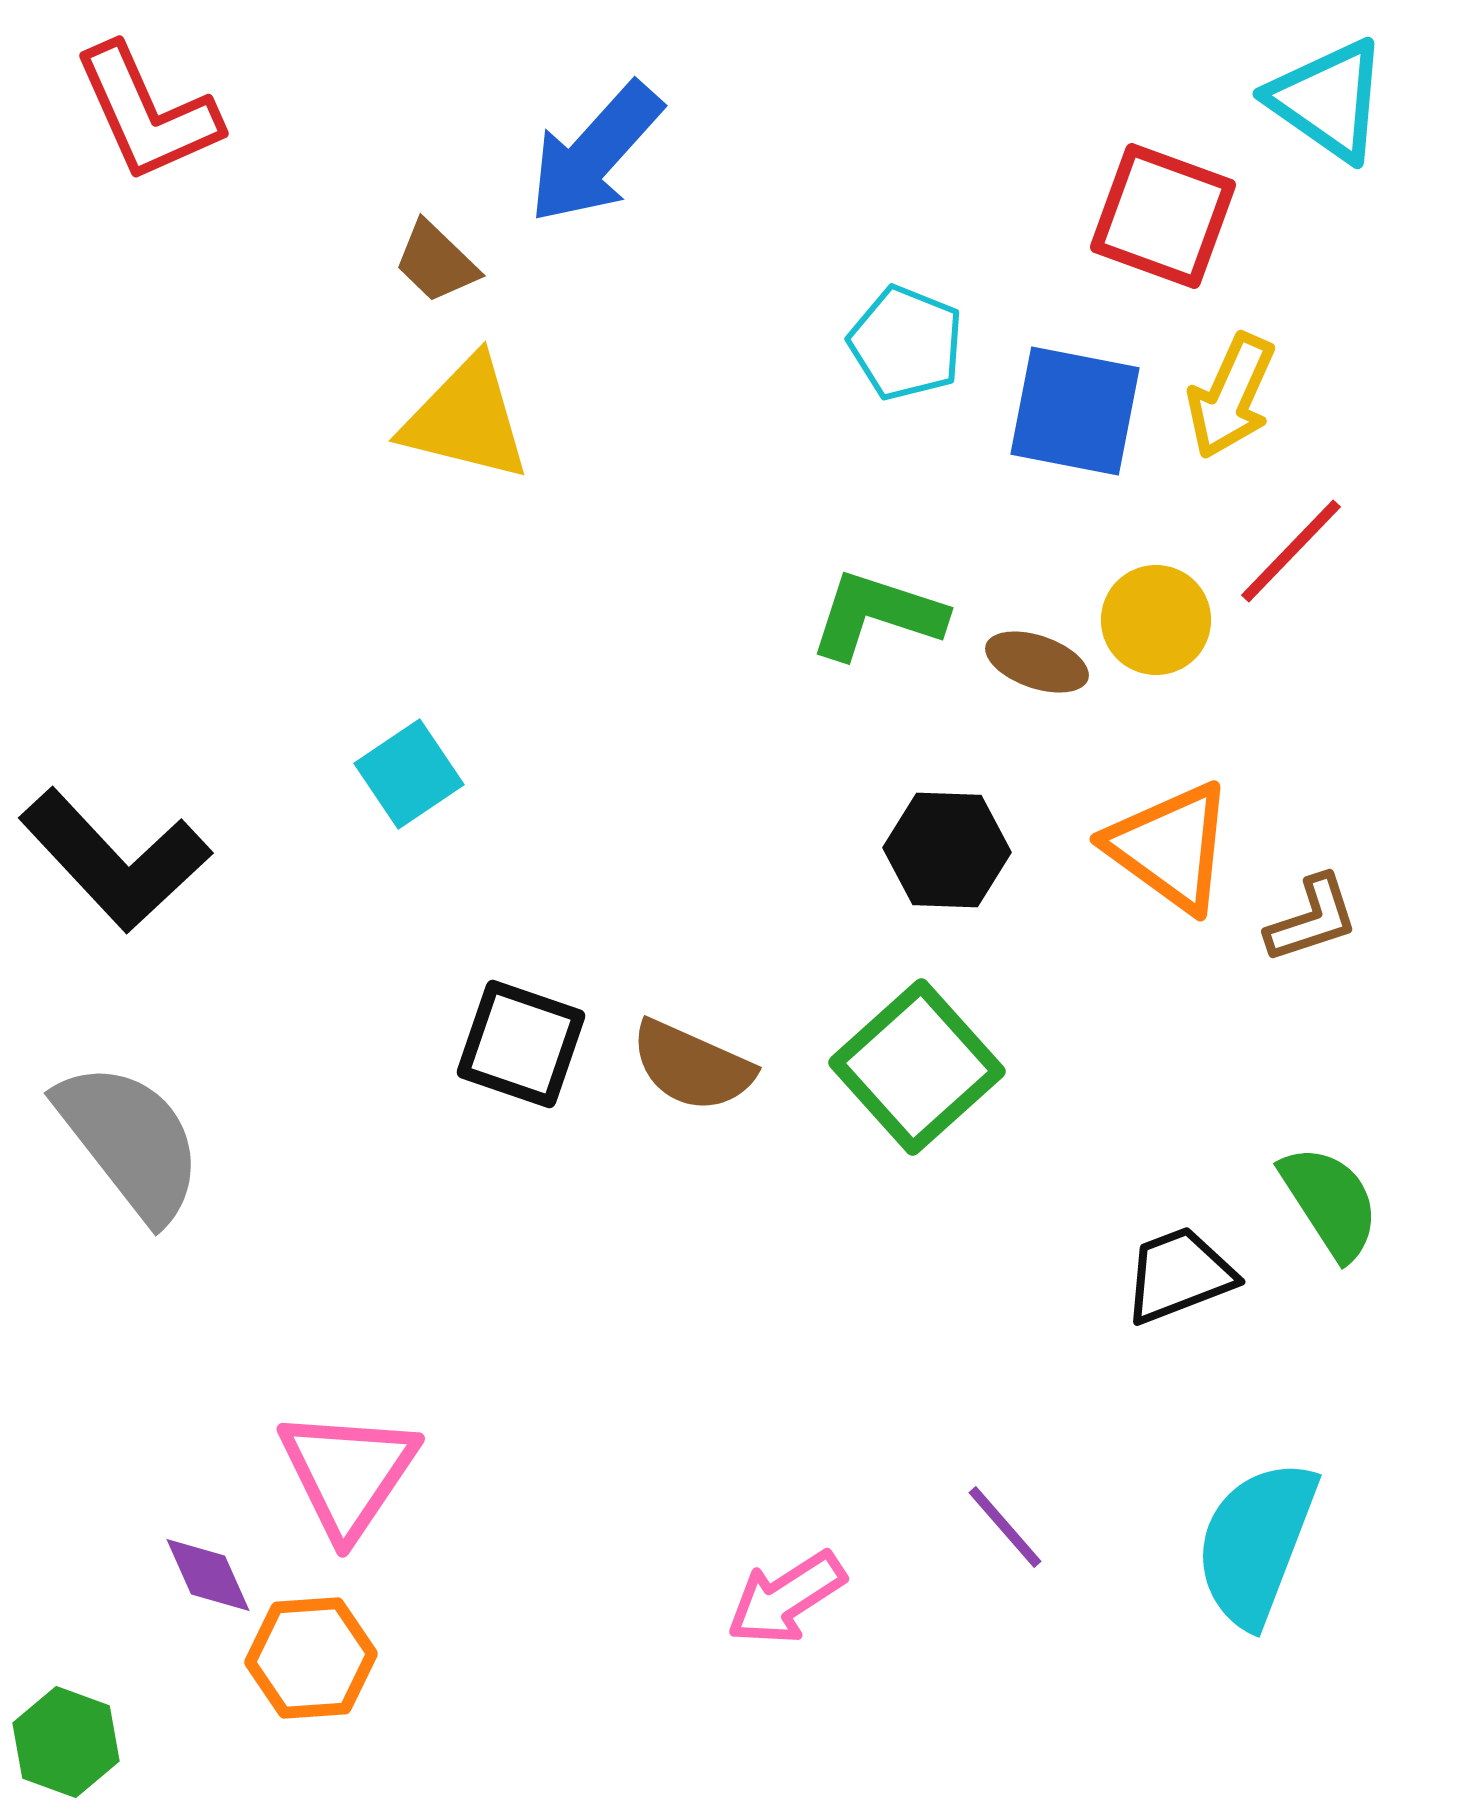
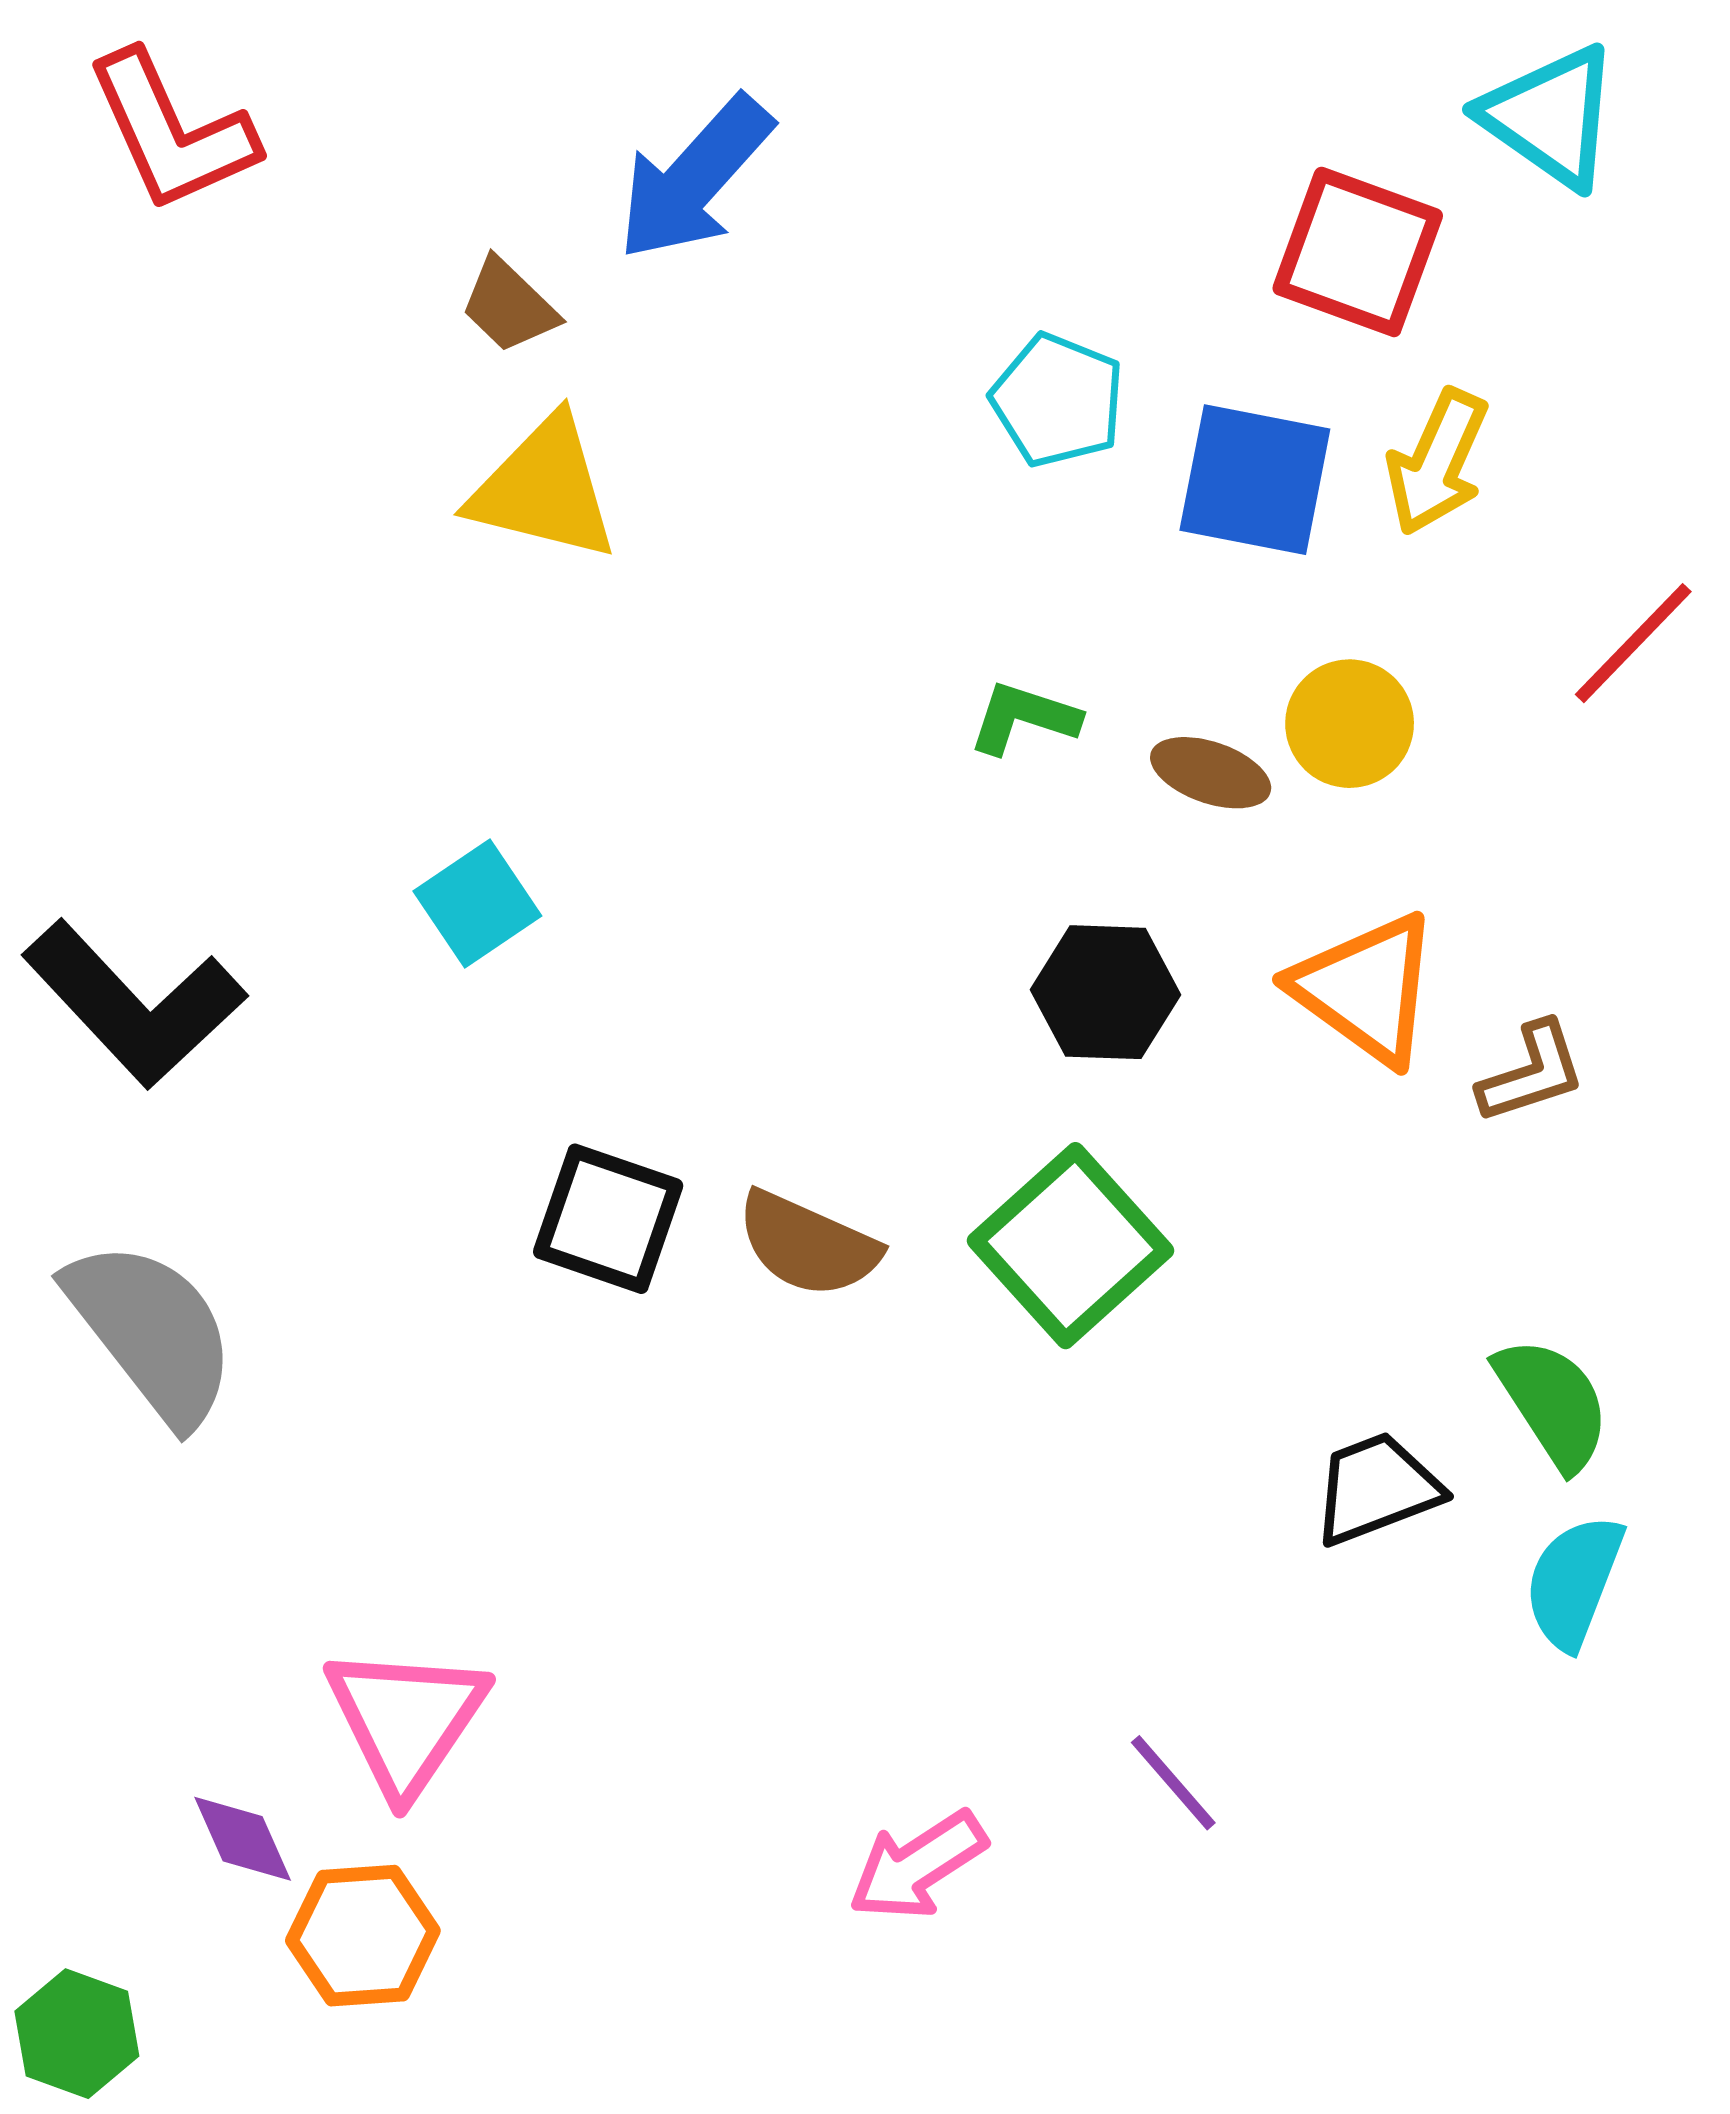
red line: (1291, 551) -> (1633, 643), moved
green L-shape: (877, 615) -> (1024, 718), size x0.7
cyan semicircle: (1256, 1543) -> (1574, 1582), moved, size x0.7

